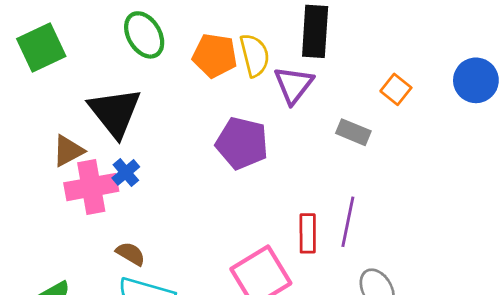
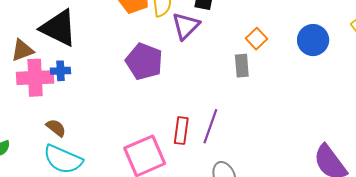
black triangle: (115, 112) -> (59, 28), turned -33
gray rectangle: (353, 132) -> (242, 66), moved, turned 55
blue cross: (126, 172) -> (61, 71), turned 30

